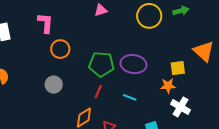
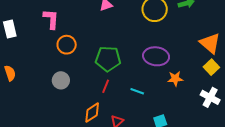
purple ellipse: (133, 64) -> (156, 56), moved
yellow square: (178, 68) -> (211, 67), moved, turned -35
white cross: (180, 107) -> (210, 97), moved

